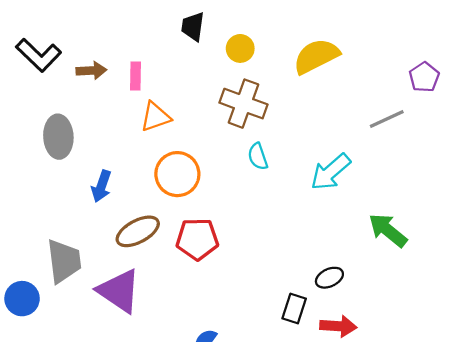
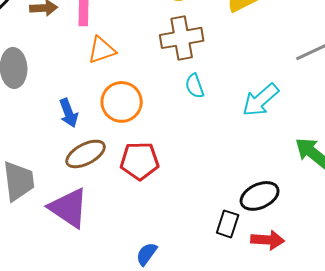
brown cross: (243, 104) -> (182, 38), turned -30
blue arrow: (101, 186) -> (69, 113), moved, turned -40
black ellipse: (329, 278) -> (260, 196), size x1.5

